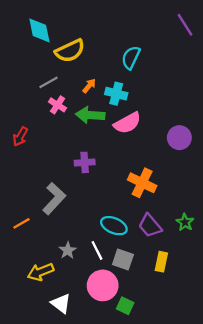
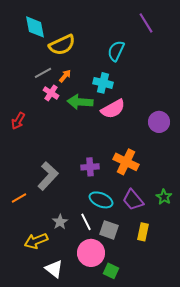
purple line: (185, 25) -> (146, 23), moved
orange arrow: (89, 86) -> (65, 76), moved
purple cross: (85, 162) -> (90, 167), moved

